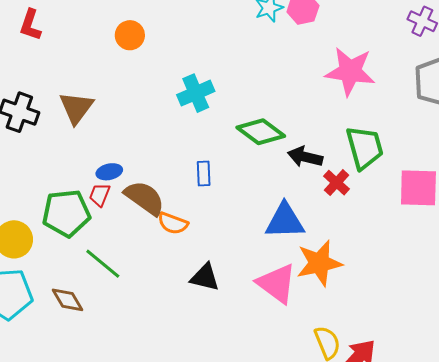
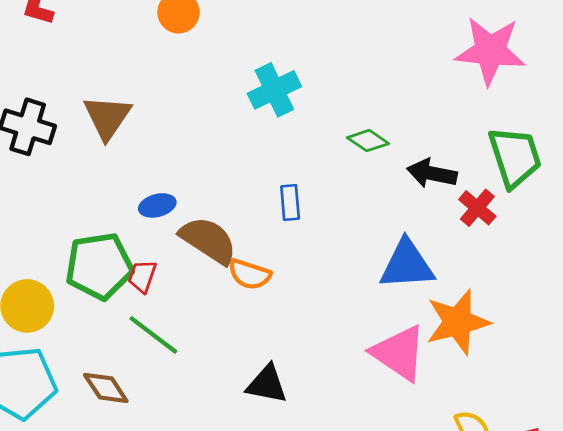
green diamond: (261, 132) -> (368, 141), size x0.6
red trapezoid: (100, 195) -> (142, 276), moved
black triangle: (205, 277) -> (267, 384), moved

